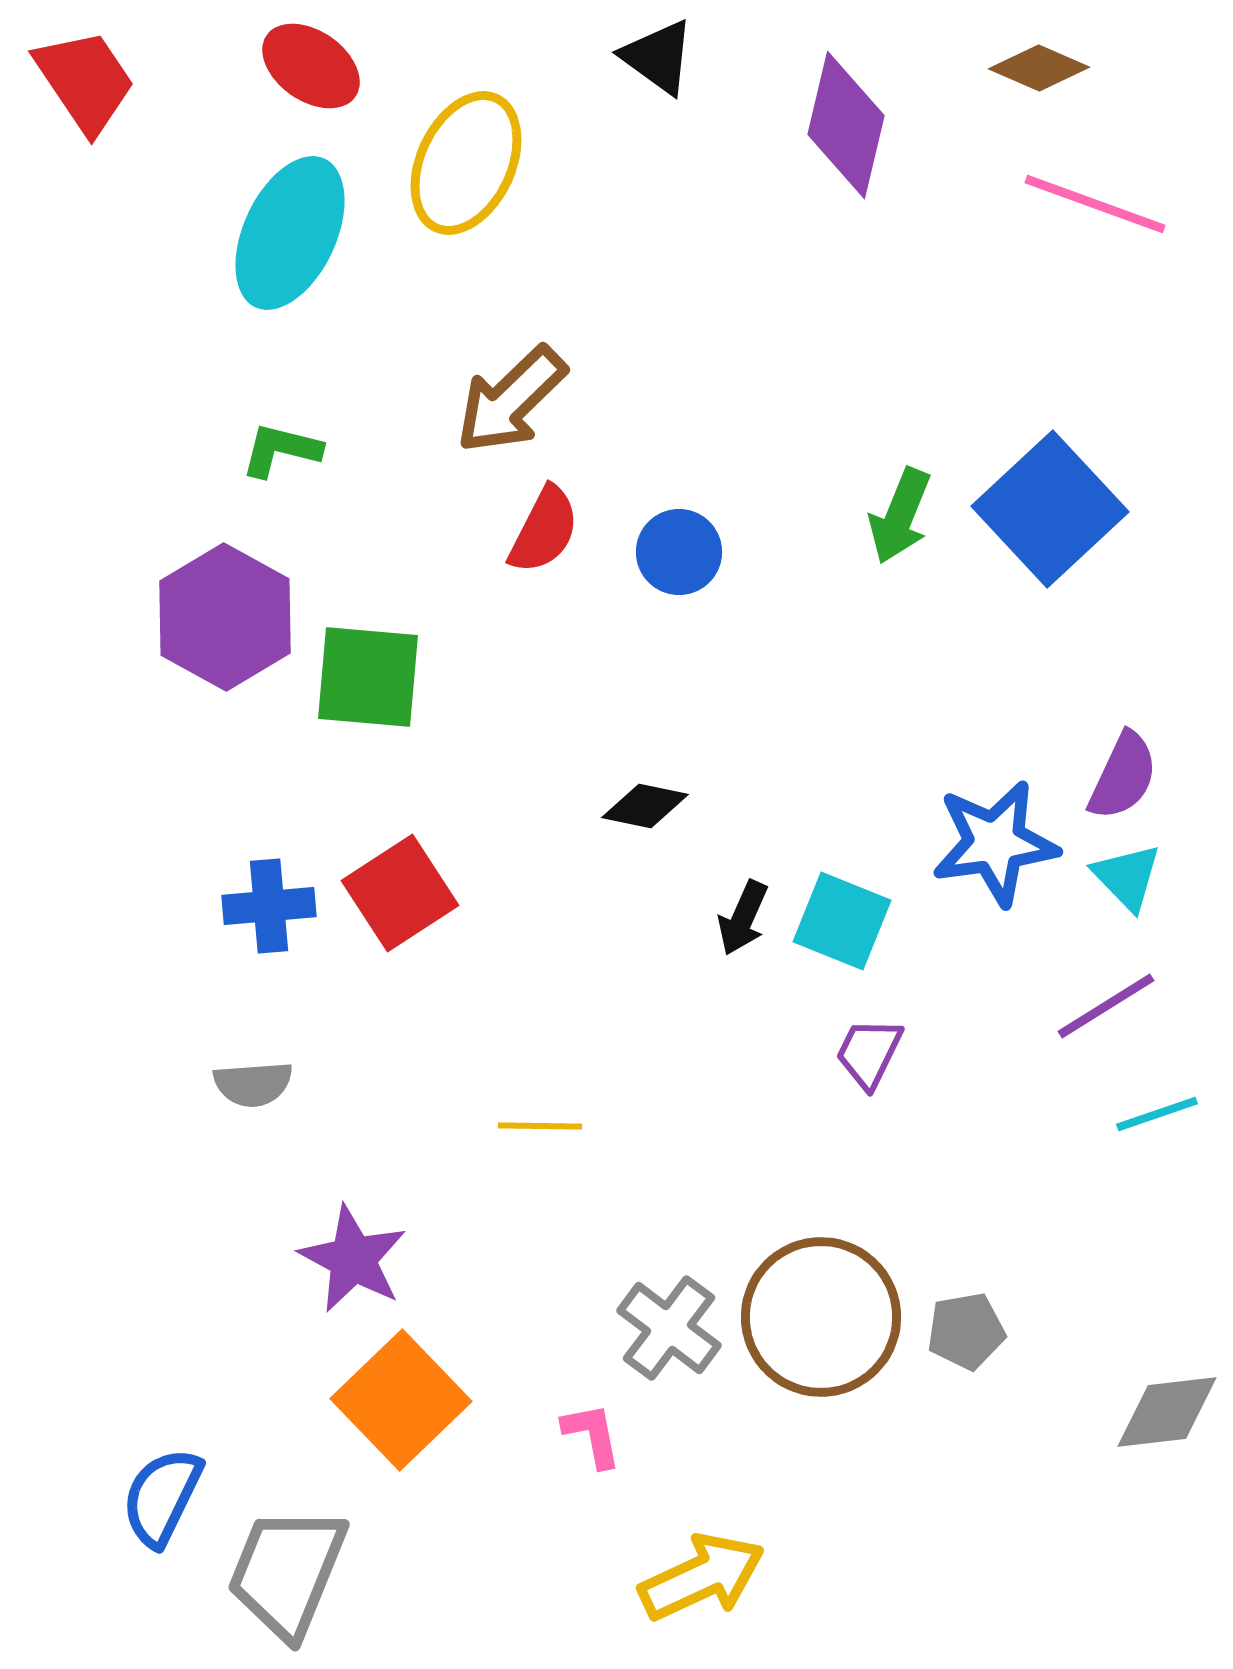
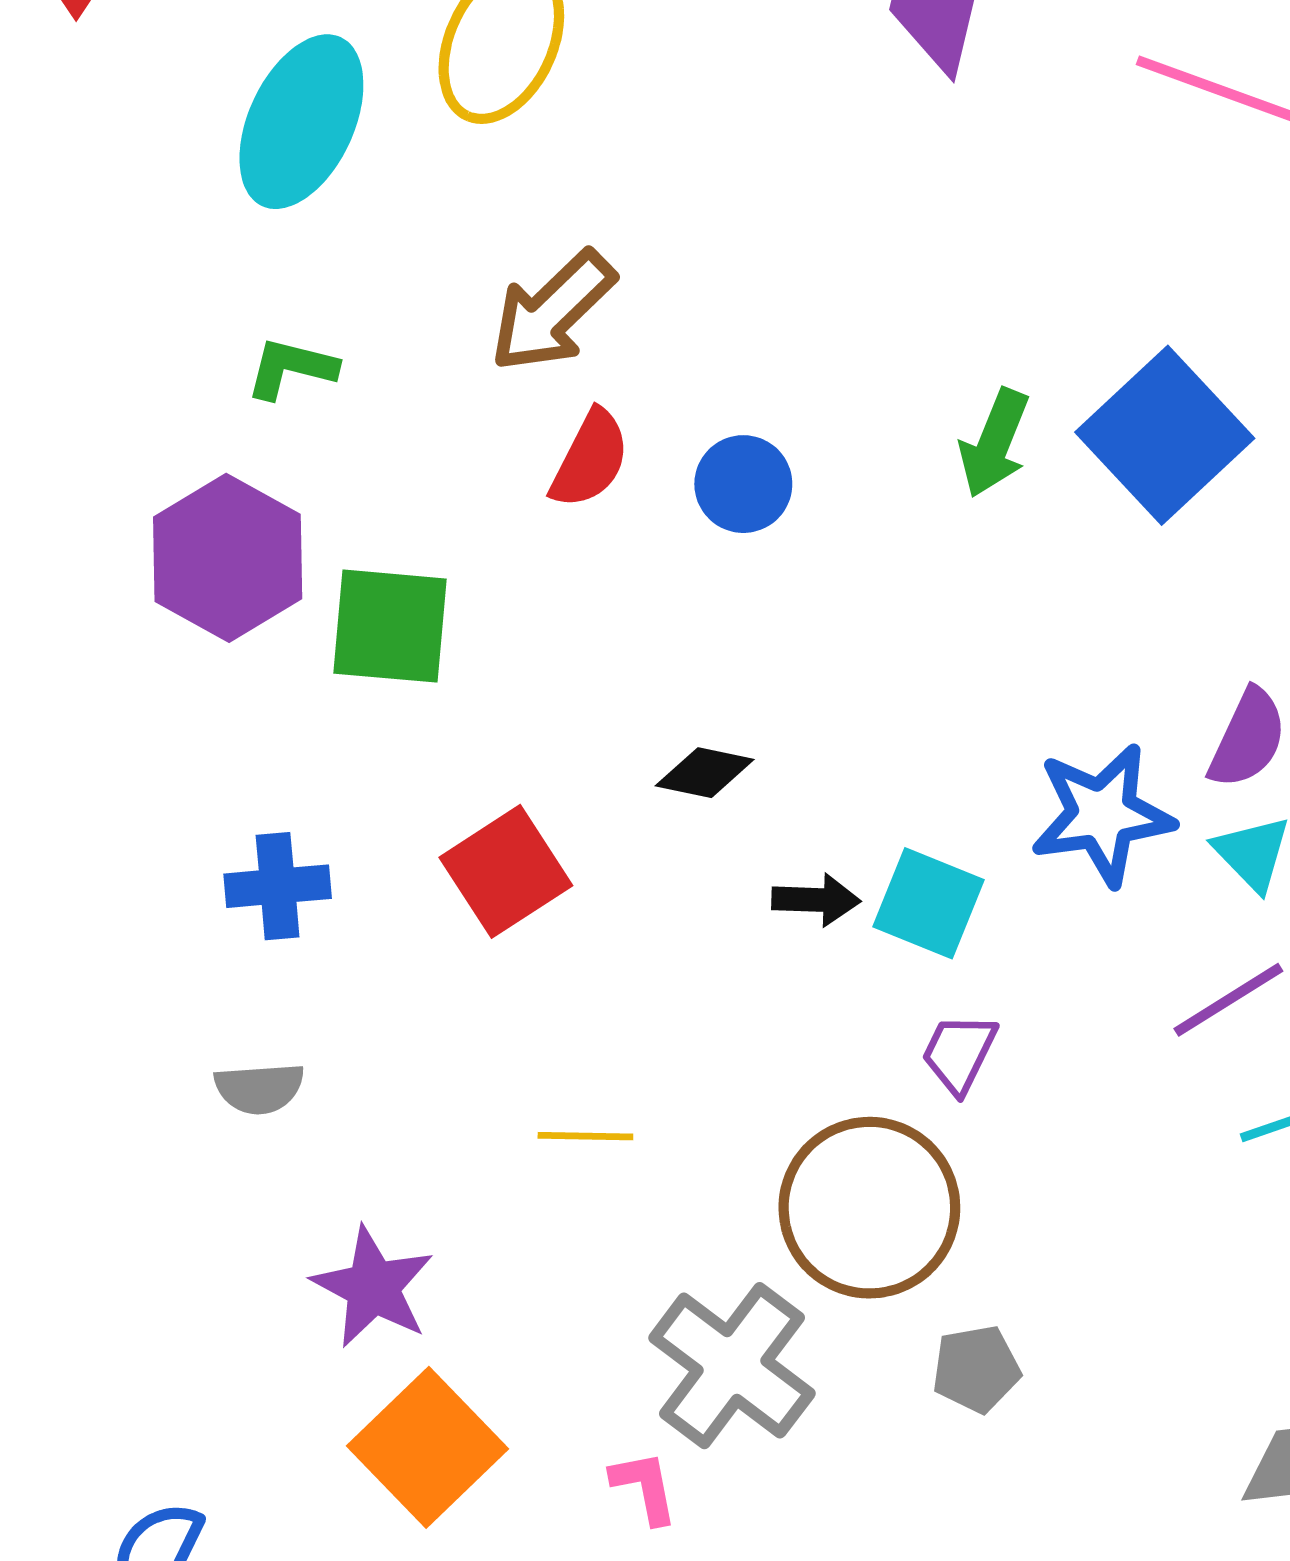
red square: (400, 893) -> (506, 871), moved
black arrow: (743, 918) -> (816, 900), turned -112
brown circle: (821, 1317) -> (869, 1208), moved
gray cross: (669, 1328) -> (732, 1366), size x1.4
gray pentagon: (966, 1331) -> (976, 1369), moved

